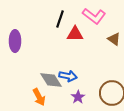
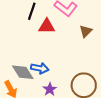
brown triangle: (114, 39) -> (86, 31), turned 40

